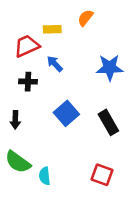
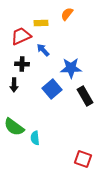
blue star: (110, 68) -> (71, 68), moved
black arrow: (15, 120) -> (14, 85), moved
red square: (102, 175) -> (83, 159), moved

